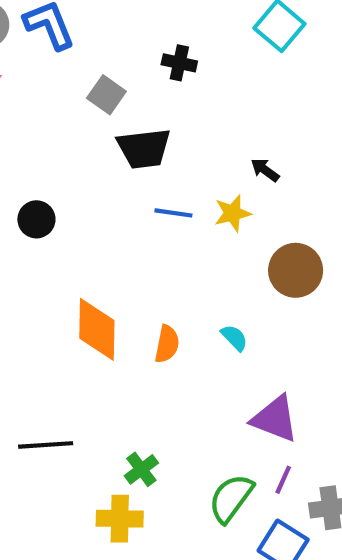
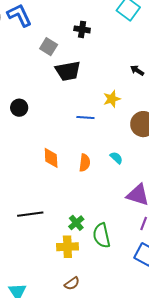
black arrow: (265, 170) -> (137, 70), moved
blue line: (173, 213) -> (85, 117), moved
orange diamond: (97, 329) -> (51, 158), size x0.7
green semicircle: (231, 498) -> (102, 235), moved, turned -45

